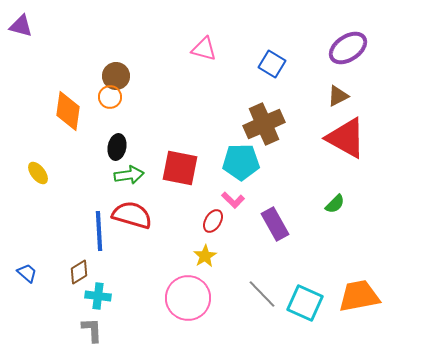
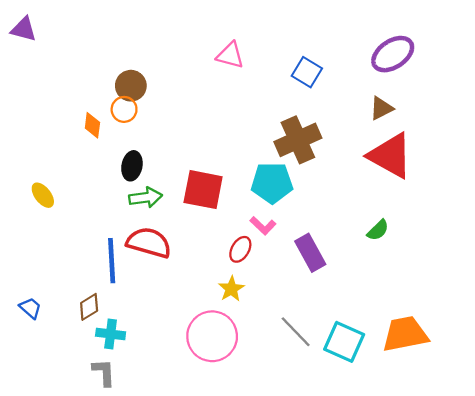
orange diamond: (68, 111) -> (92, 125), moved, size x0.6

